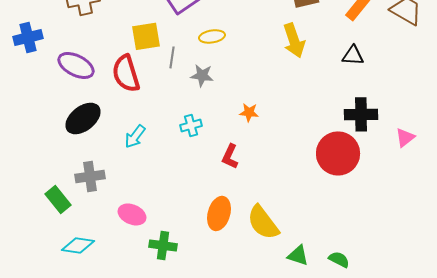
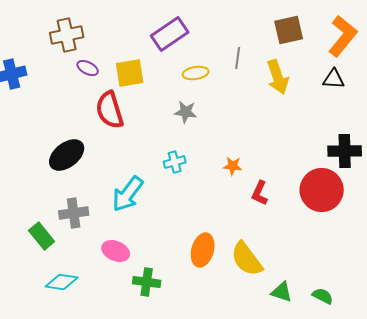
black triangle: (353, 55) -> (334, 79), moved
gray line: (172, 57) -> (238, 58), moved
purple ellipse: (76, 65) -> (88, 68), moved, size x0.6
orange star: (249, 112) -> (233, 166), moved
cyan arrow: (135, 136) -> (128, 194), moved, size x1.5
red L-shape: (230, 156) -> (260, 193), moved

